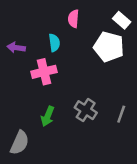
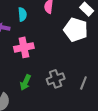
cyan semicircle: (54, 43) -> (22, 14), moved
gray cross: (86, 110) -> (56, 79), turned 36

